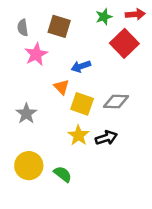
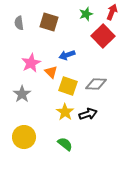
red arrow: (135, 14) -> (112, 12), turned -63
pink star: (36, 54) -> (31, 63), moved
green semicircle: (63, 174) -> (65, 144), moved

